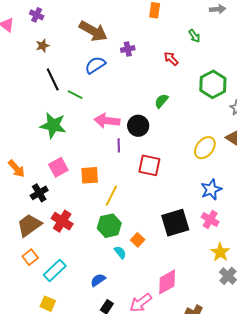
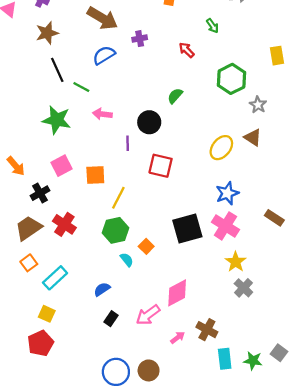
brown star: (43, 46) -> (47, 33), size x1.5
pink arrow: (107, 121) -> (102, 114), moved, size x0.7
pink cross: (210, 220) -> (225, 226), size x1.4

